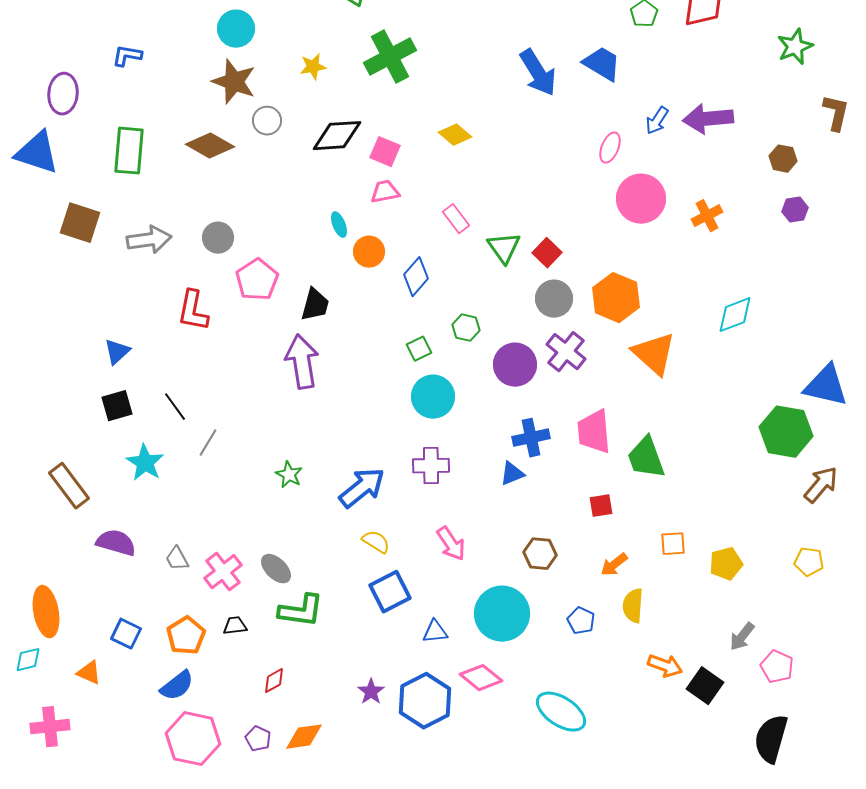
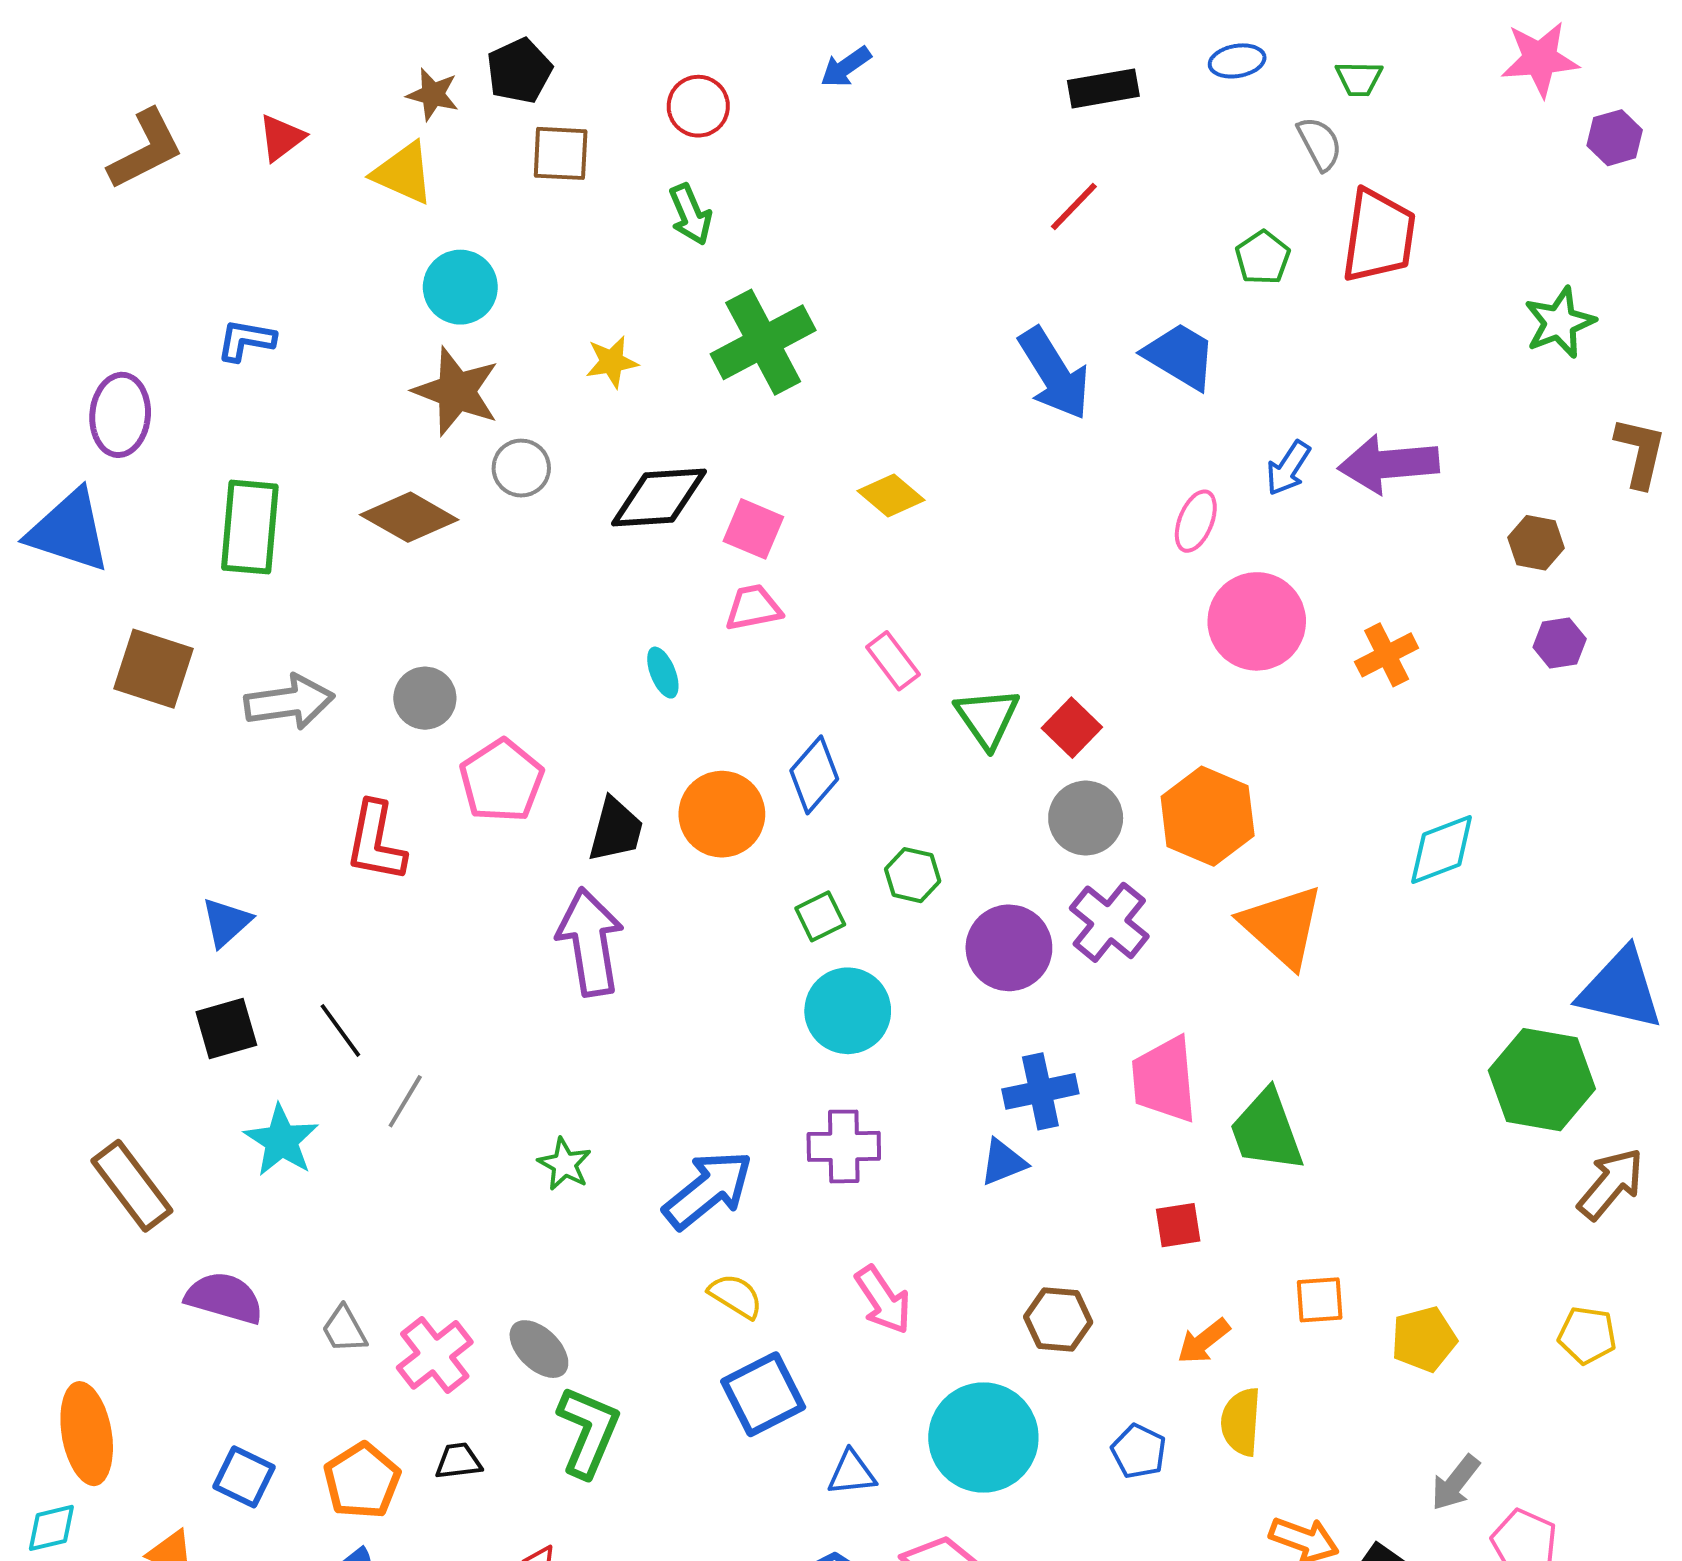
orange circle: (369, 252) -> (722, 814), moved, size x1.4
green L-shape: (301, 611) -> (588, 1432), turned -75

